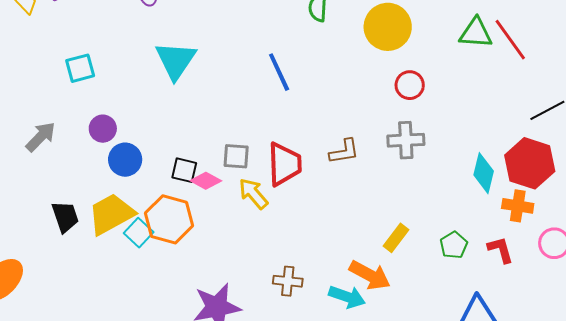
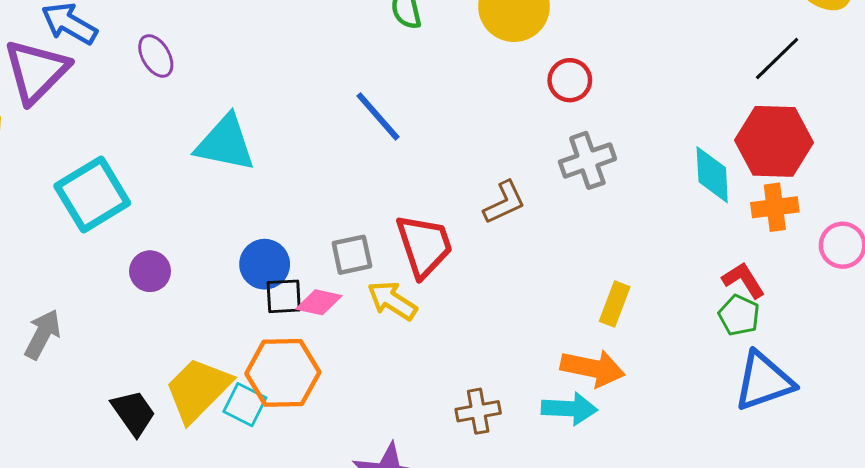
cyan triangle: (176, 60) -> (225, 143), turned -36
cyan square: (80, 68) -> (92, 194), size x1.6
gray arrow: (41, 137) -> (43, 334), moved
blue circle: (125, 160) -> (265, 264), moved
green pentagon: (454, 245) -> (739, 315), moved
red L-shape: (501, 250) -> (744, 280), moved

